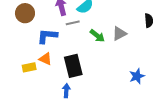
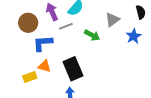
brown circle: (25, 13) -> (28, 23), moved
gray triangle: (119, 33) -> (112, 20), moved
blue star: (137, 76) -> (134, 36), moved

